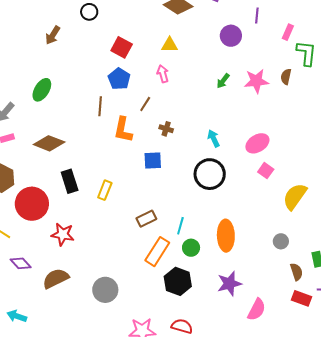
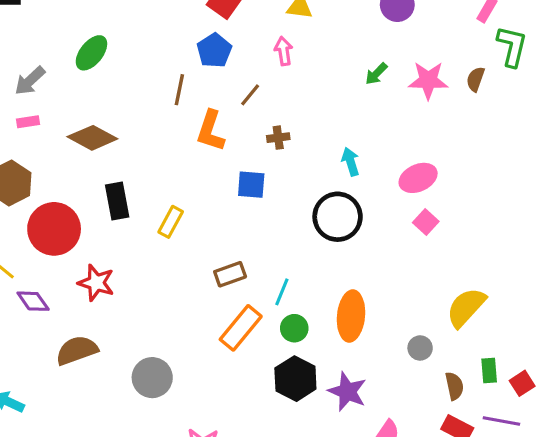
brown cross: (166, 129) -> (278, 138), turned -32
yellow semicircle: (295, 196) -> (466, 307), moved
gray circle: (281, 241) -> (420, 348), moved
purple diamond: (21, 263) -> (33, 301), moved
black hexagon: (178, 281) -> (295, 379), moved
purple star: (229, 284) -> (347, 392), turned 30

